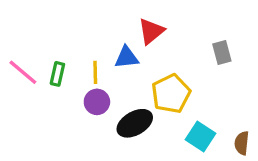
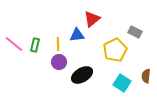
gray rectangle: (222, 53) -> (135, 32), turned -48
yellow pentagon: (171, 94) -> (115, 50), moved
brown semicircle: (242, 143) -> (146, 76), moved

